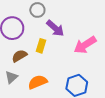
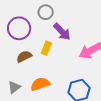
gray triangle: (11, 77) -> (14, 87), moved

